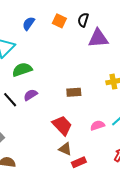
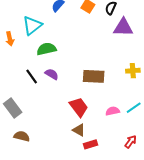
brown rectangle: (74, 92) -> (94, 76), size x1.5
purple semicircle: (31, 95) -> (52, 74), turned 56

